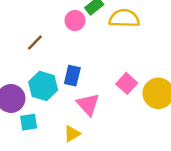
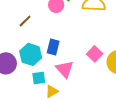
cyan square: (29, 122) -> (39, 78), moved

